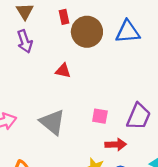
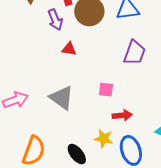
purple arrow: (25, 41) -> (55, 20), moved
purple trapezoid: (139, 116) -> (134, 53), moved

